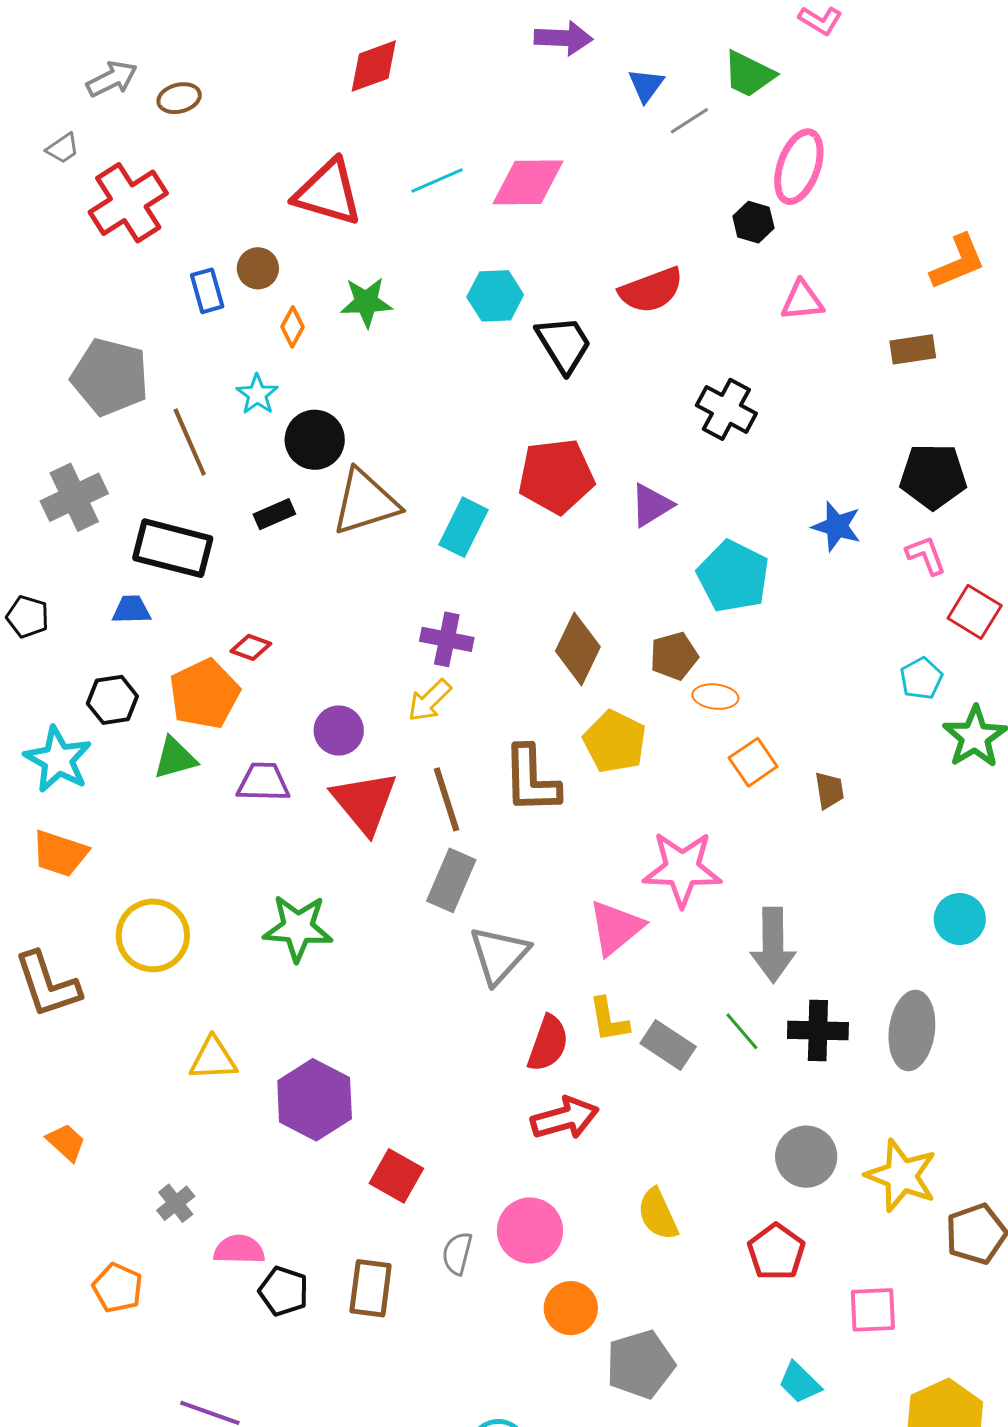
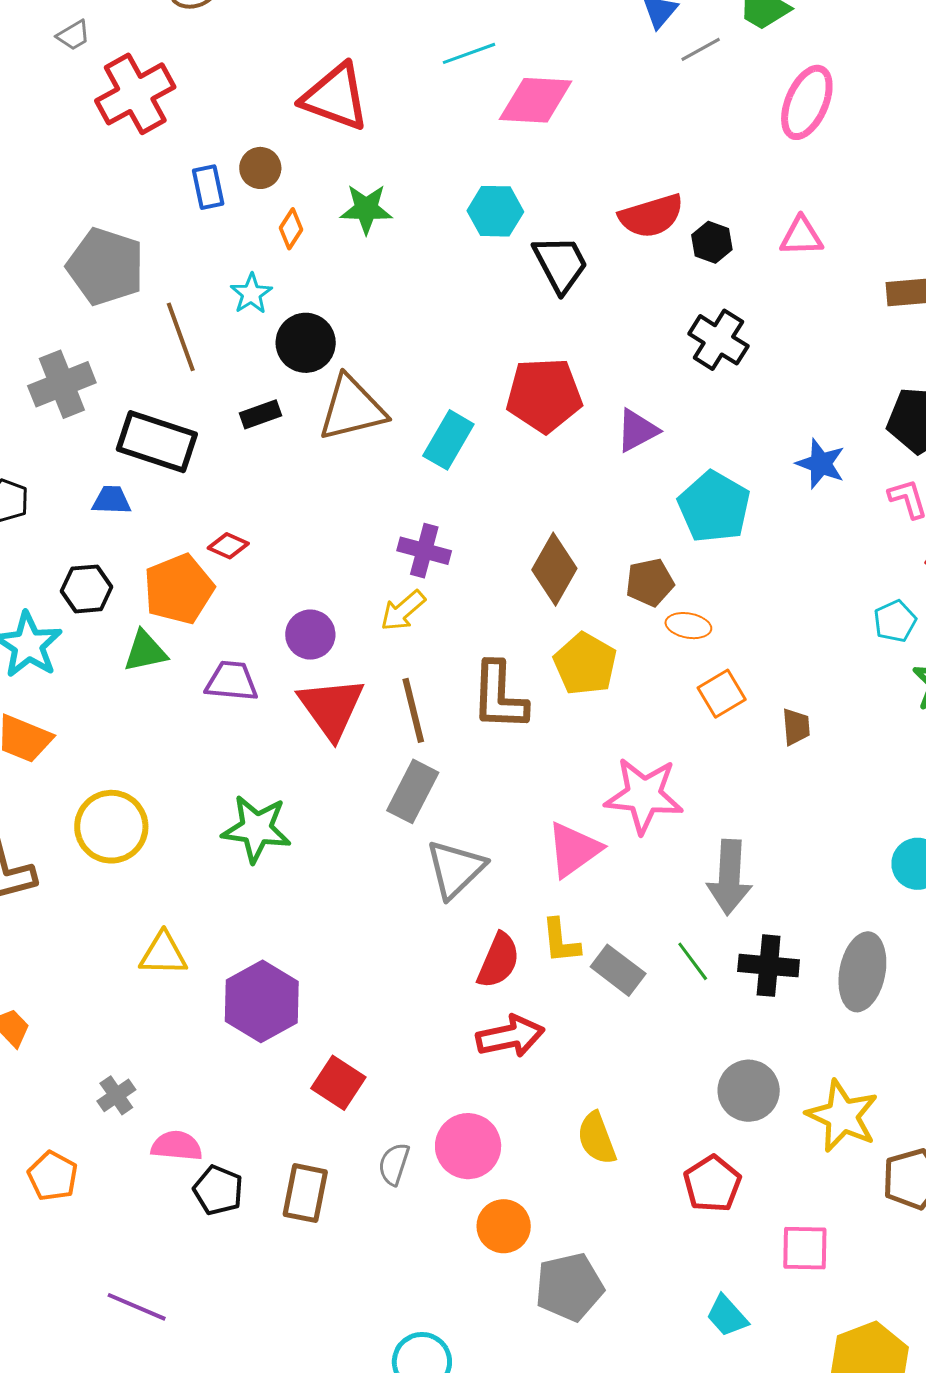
cyan line: (437, 180) -> (469, 53), moved
black hexagon: (753, 222) -> (712, 242), moved

